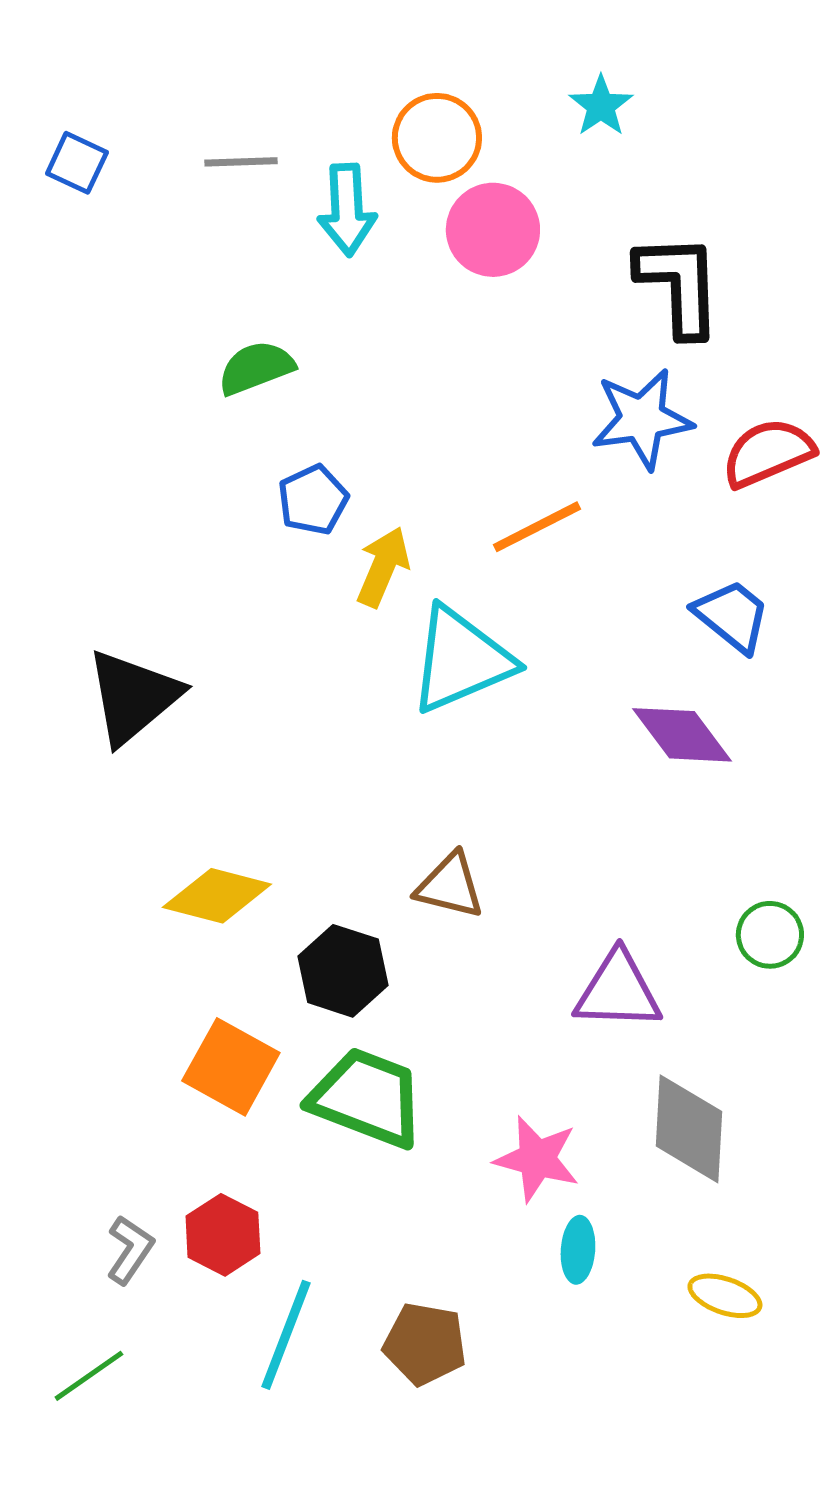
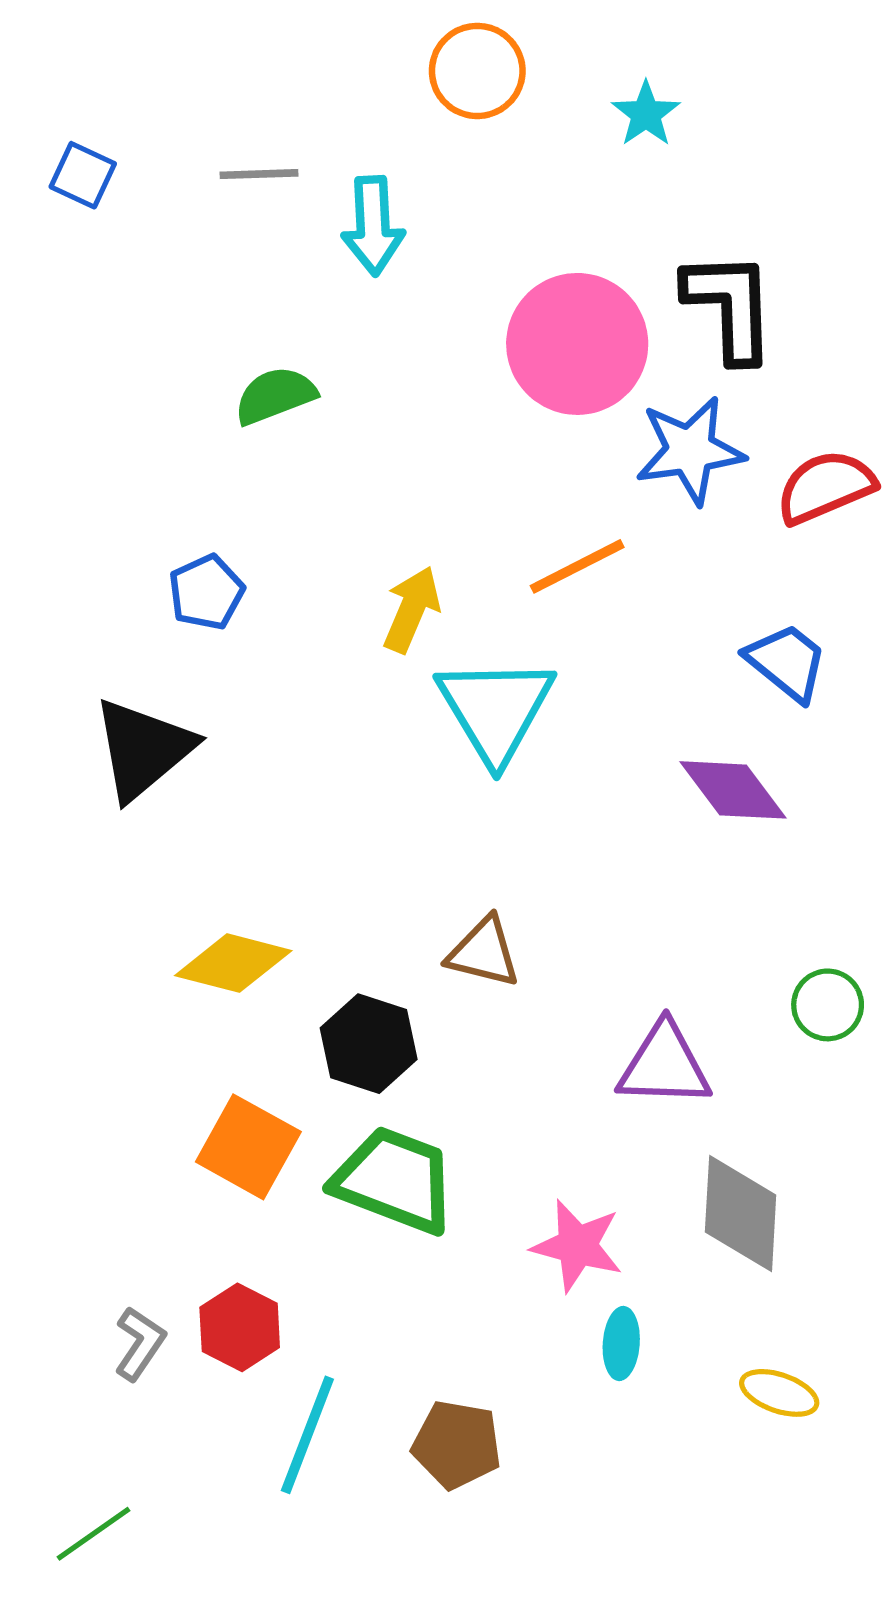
orange circle: (437, 138) -> (477, 71), moved
pink circle: (493, 230) -> (577, 344), moved, size x1.4
blue pentagon: (313, 500) -> (206, 592), moved
cyan triangle: (461, 660) -> (495, 709), turned -38
green line: (89, 1376) -> (94, 1534), moved

